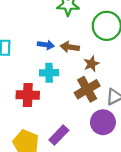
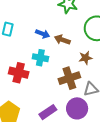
brown star: (91, 64) -> (85, 58), moved
purple rectangle: (59, 135) -> (48, 112), moved

